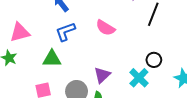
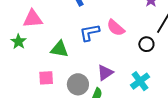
blue L-shape: (65, 32) -> (90, 32), moved
black circle: (154, 60) -> (146, 44), moved

